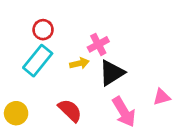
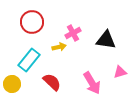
red circle: (43, 30) -> (32, 22), size x1.5
cyan rectangle: (38, 61) -> (29, 60), moved
black triangle: (112, 73) -> (106, 40), moved, turned 40

